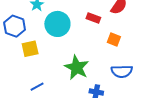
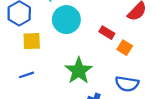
red rectangle: (93, 18) -> (107, 33), moved
blue line: (37, 87) -> (26, 75), moved

